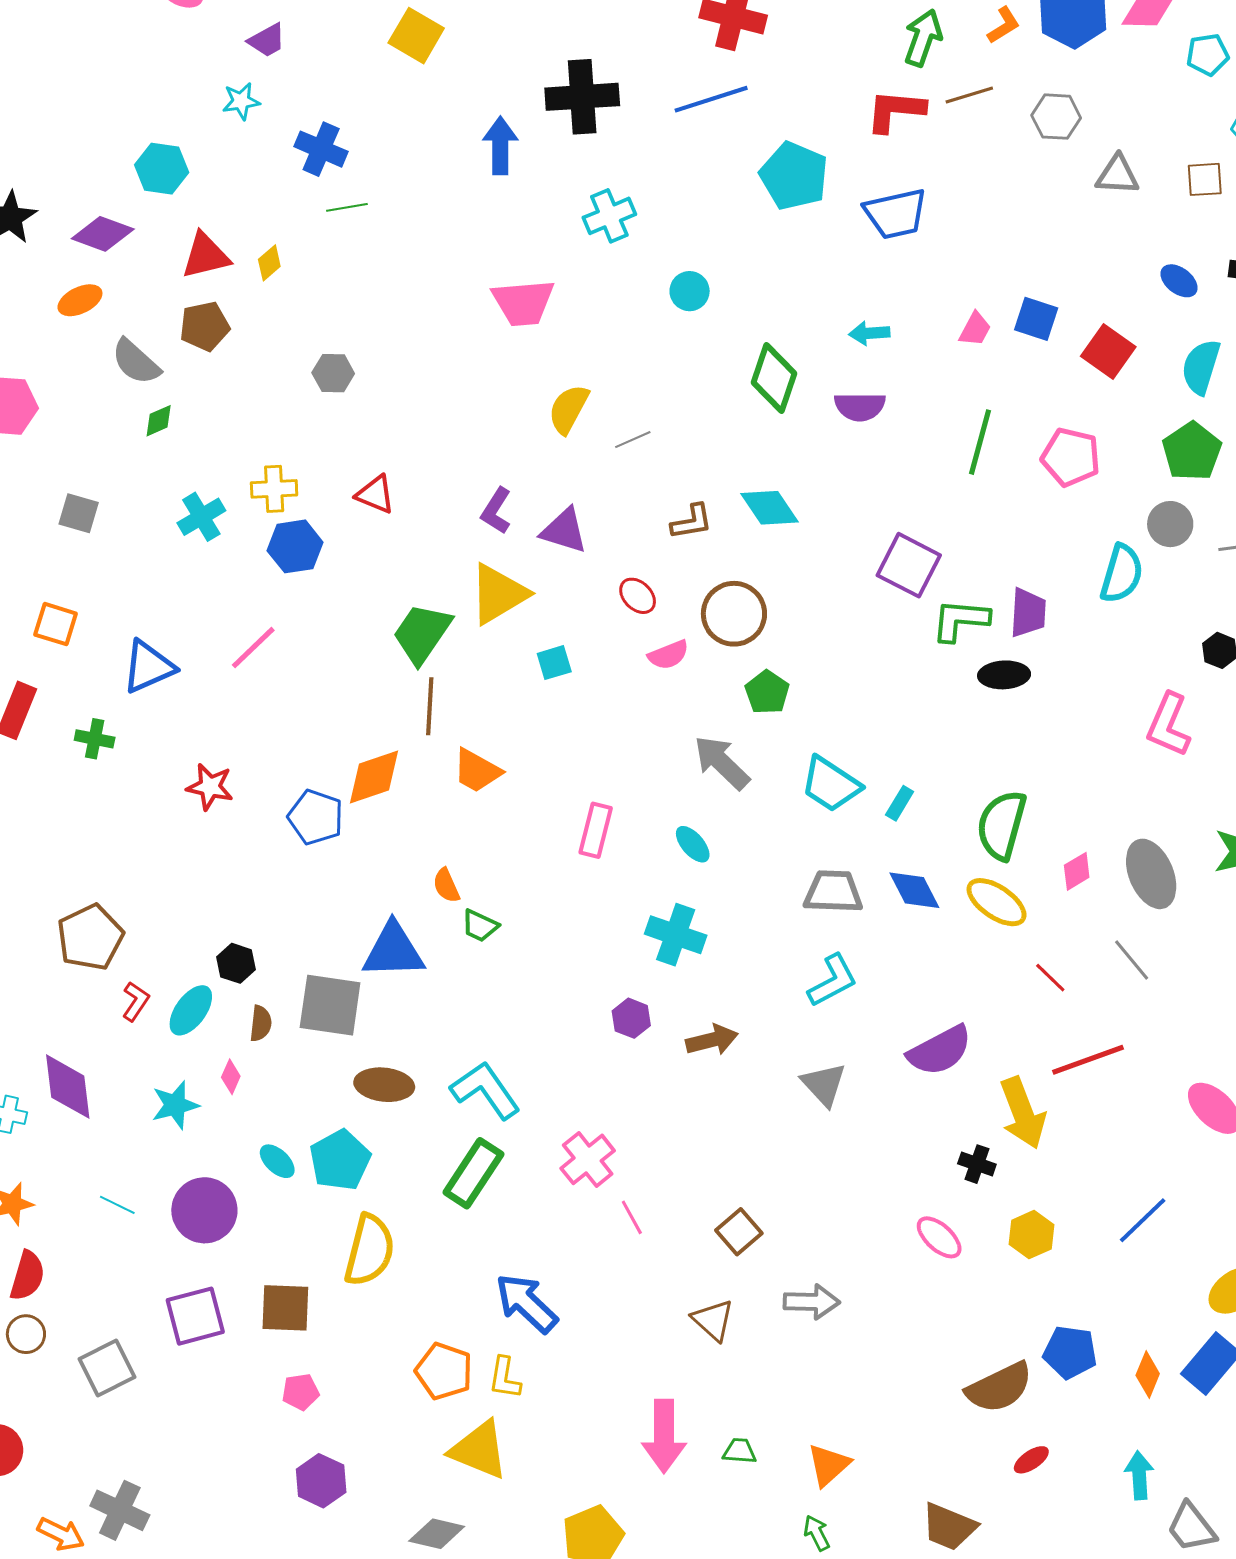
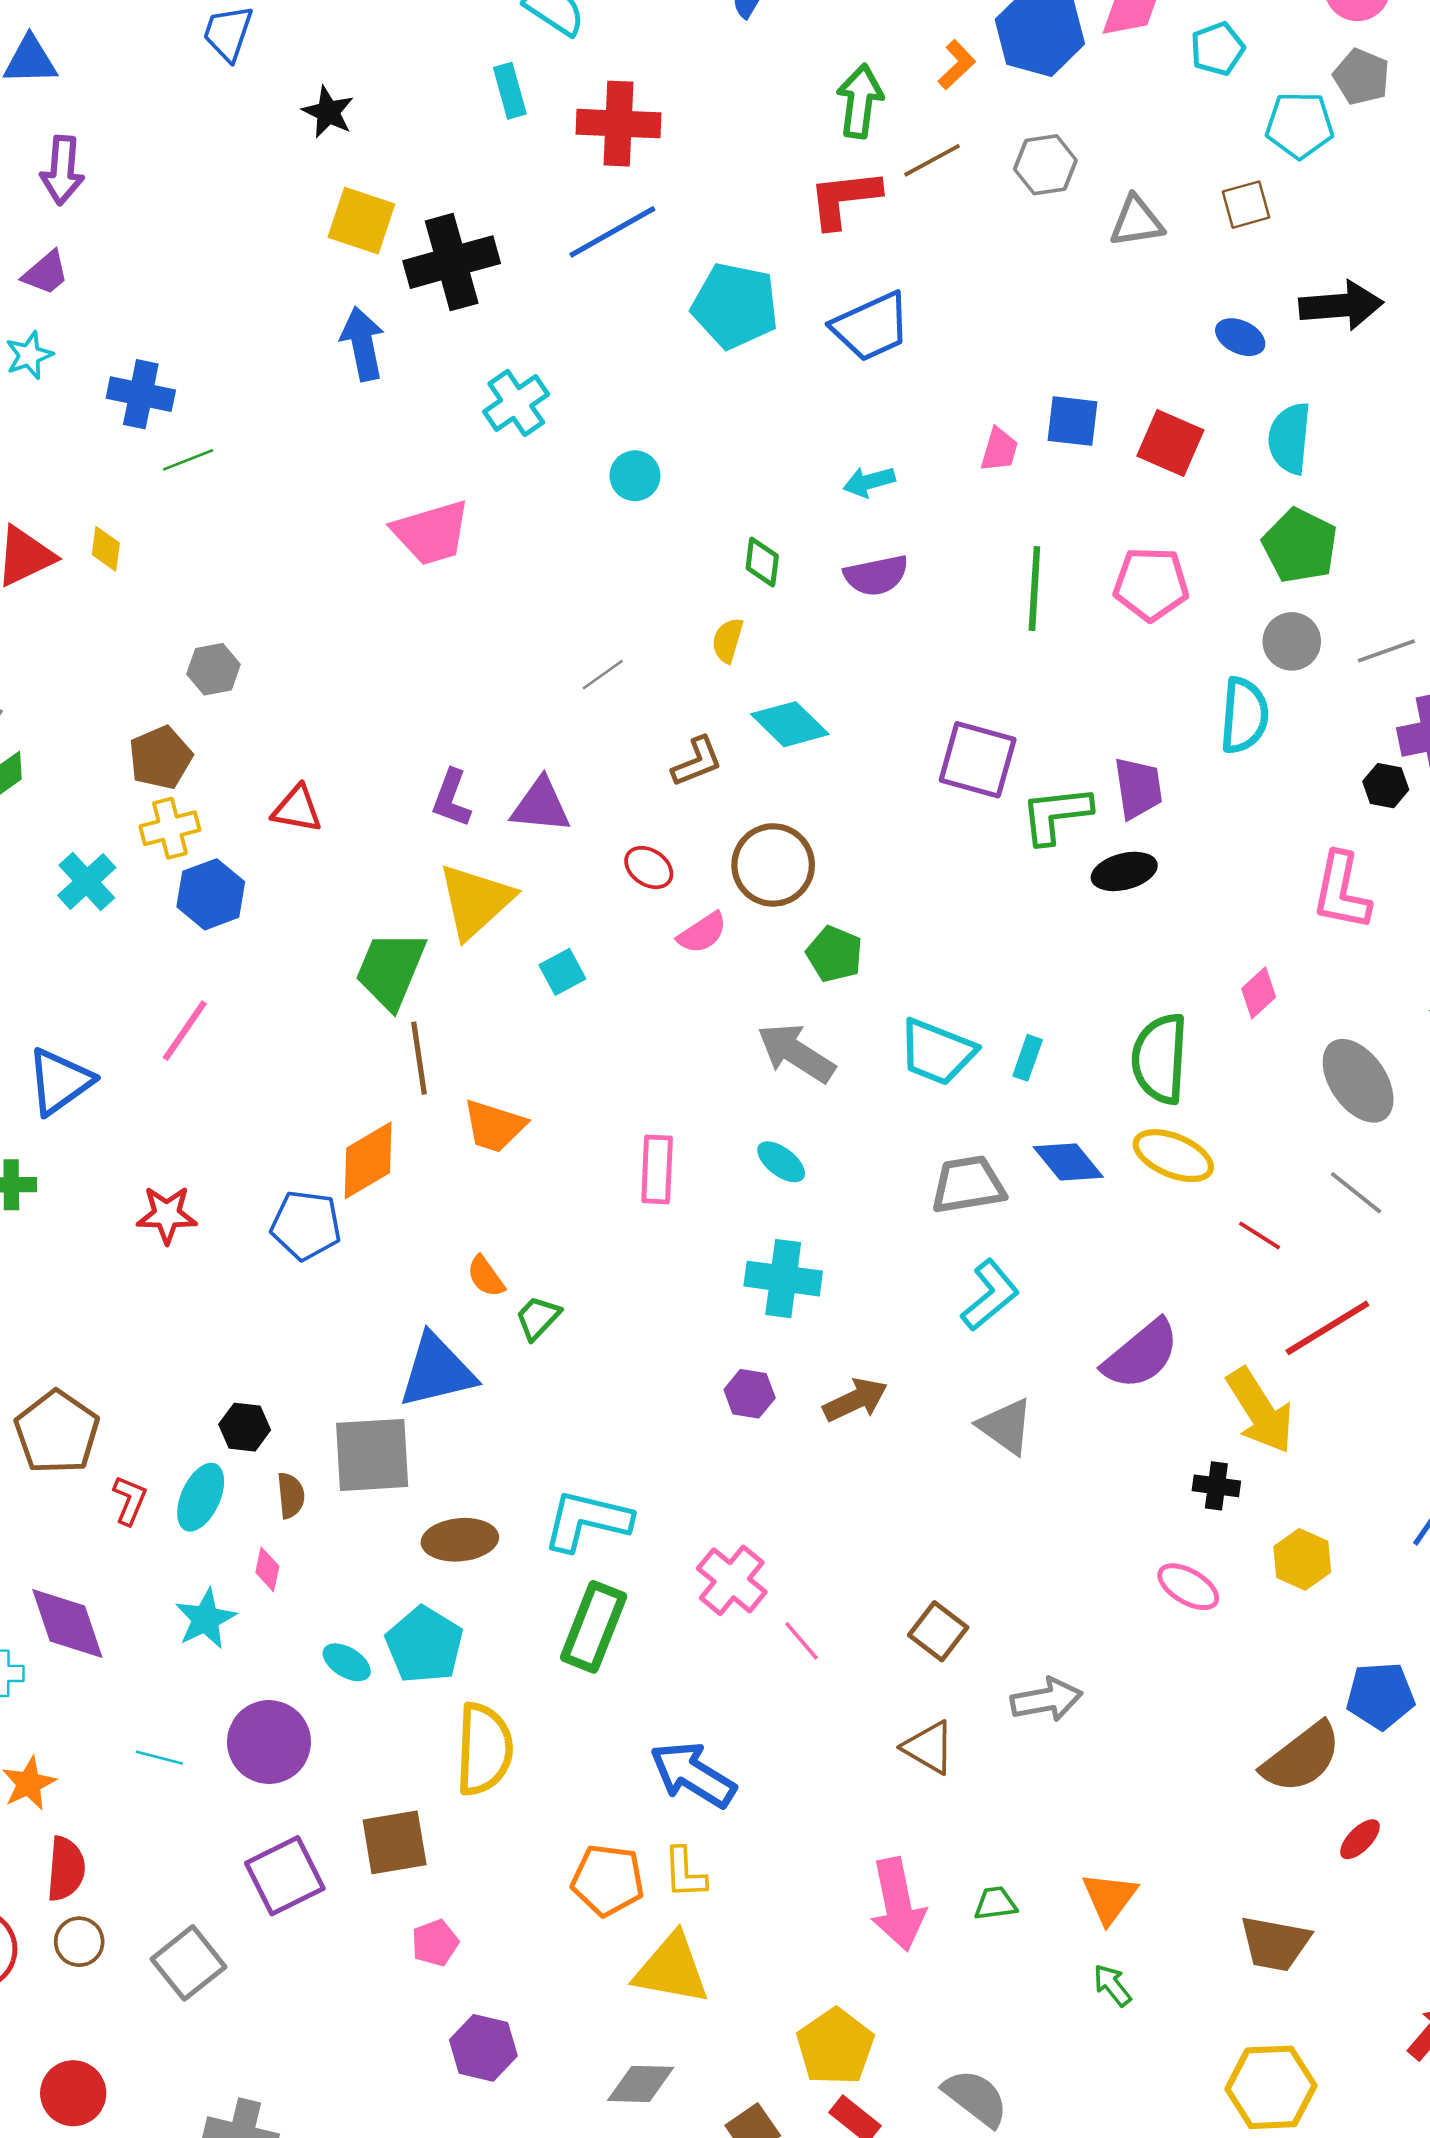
yellow square: (416, 36) -> (361, 221), moved
yellow diamond: (269, 263) -> (106, 549), turned -30
brown pentagon: (205, 326) -> (160, 758), moved
green diamond: (774, 378) -> (762, 562), size x0.6
yellow semicircle: (568, 409) -> (728, 640), moved, size x0.7
pink diamond: (1077, 871) -> (1259, 993), moved
green trapezoid: (480, 926) -> (538, 1318), turned 120
cyan L-shape: (485, 1090) -> (587, 1521), turned -30

